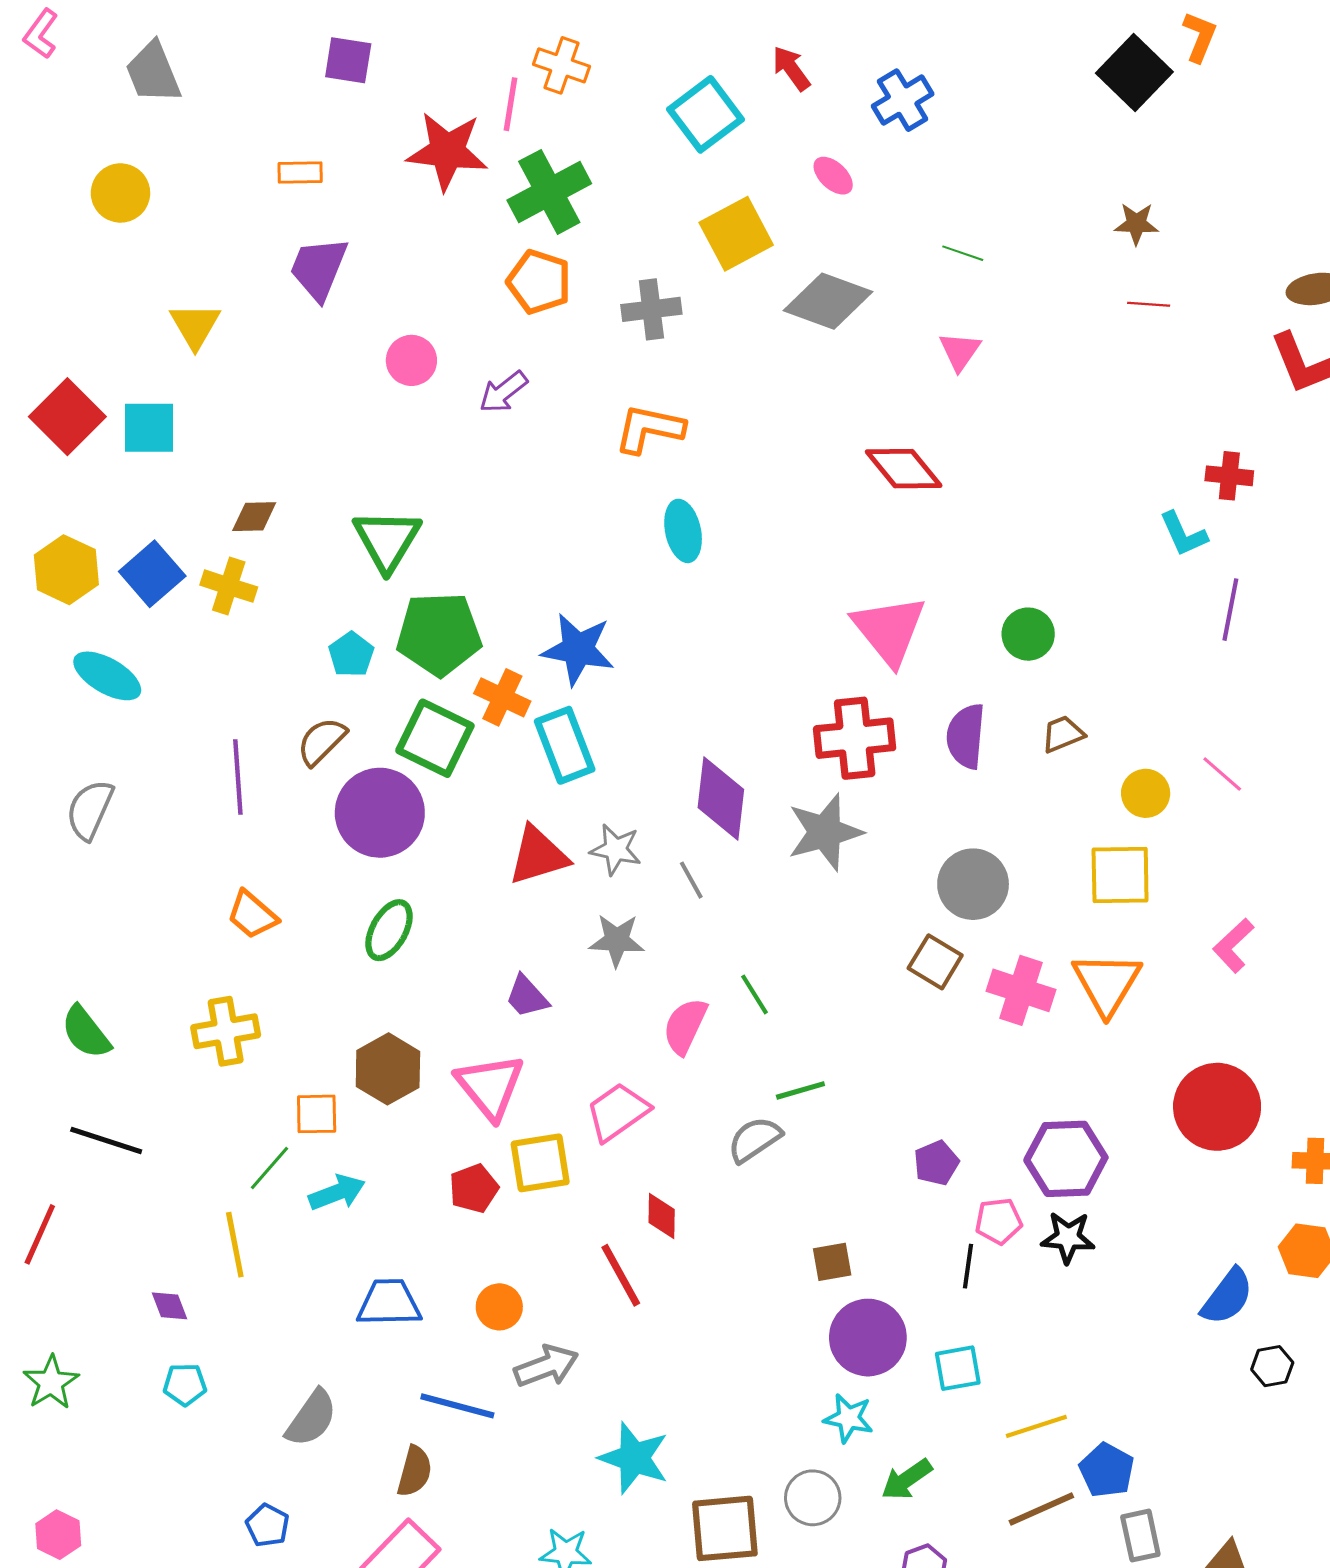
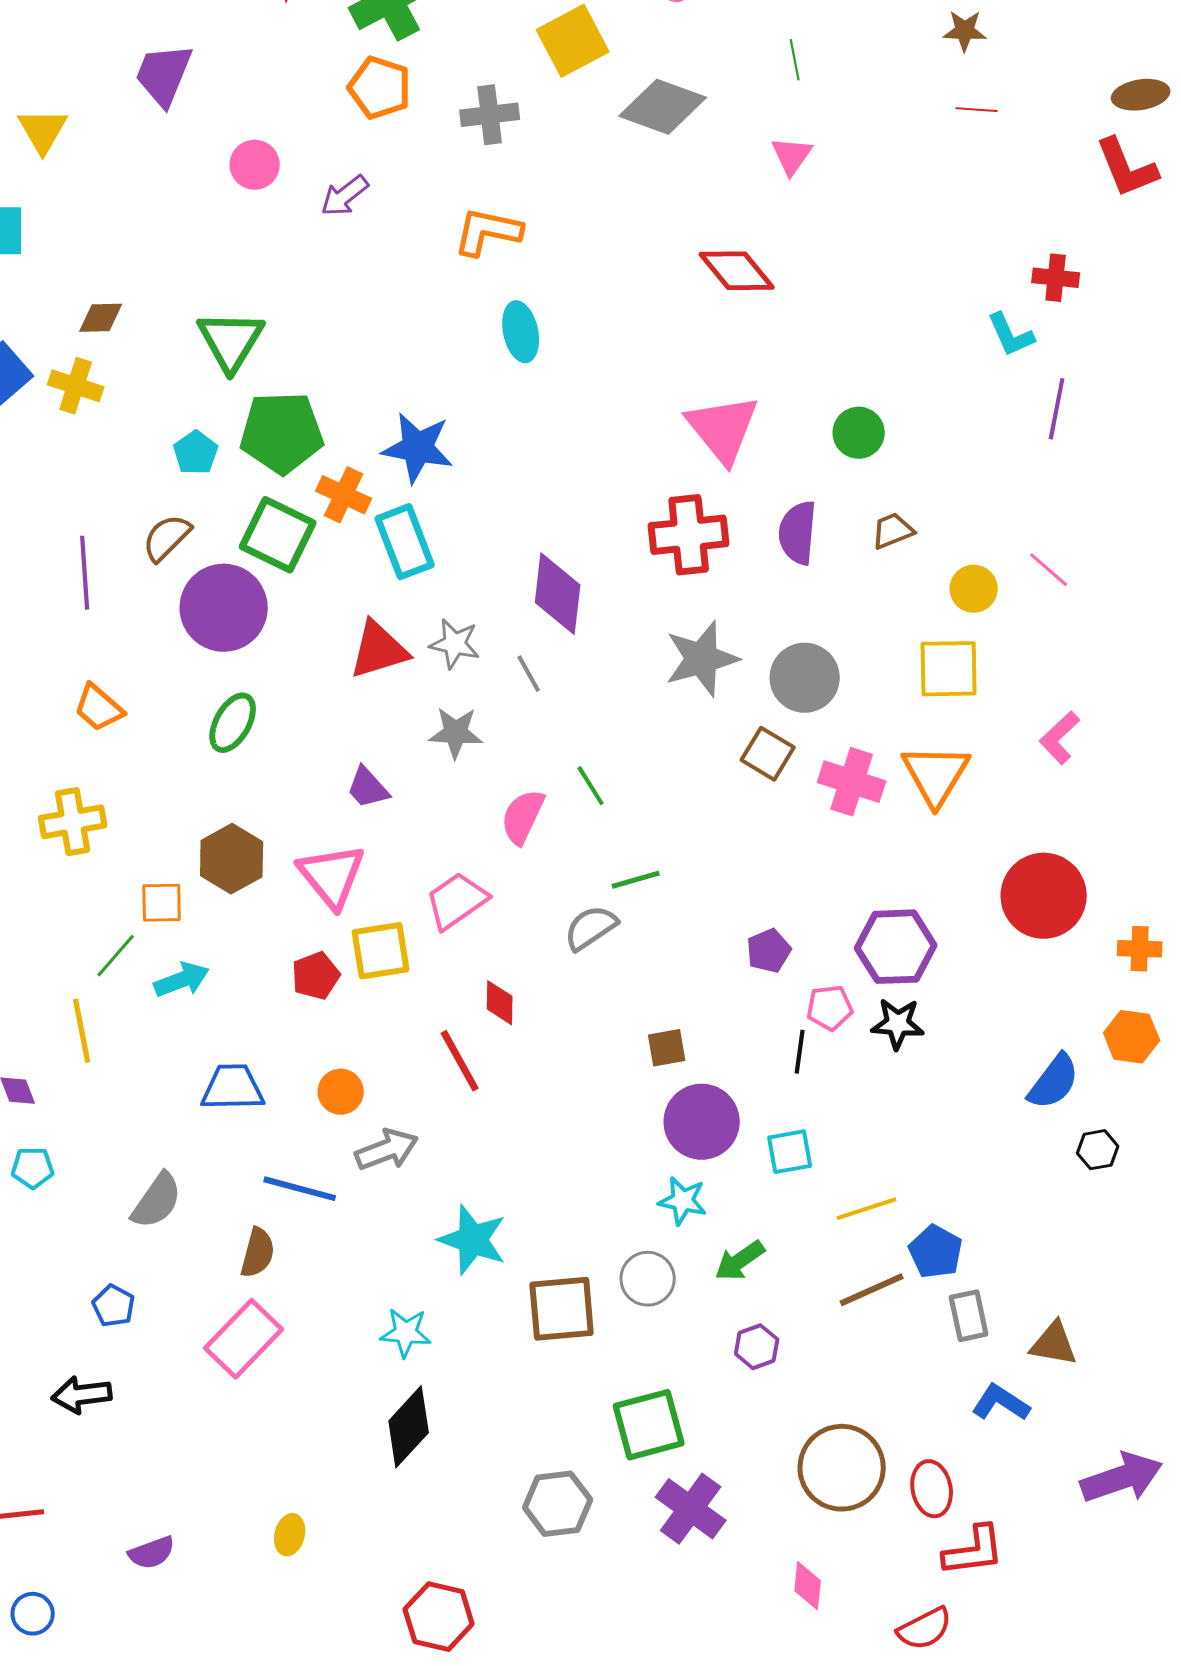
green line: (963, 253) -> (795, 60), turned 60
gray star: (825, 832) -> (702, 659), moved

